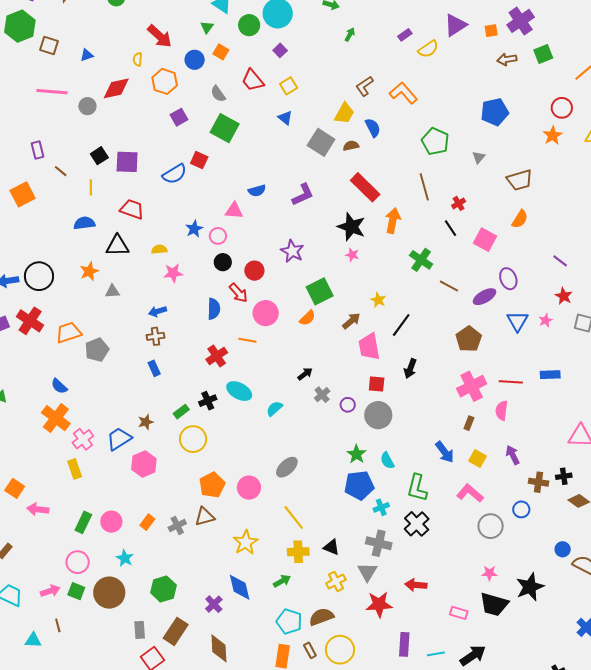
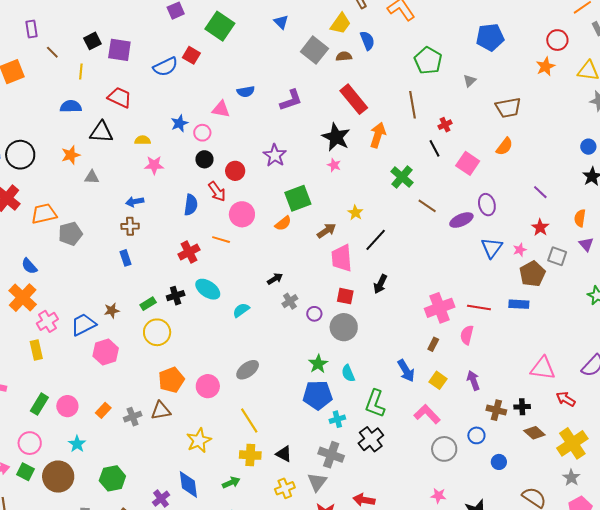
brown pentagon: (469, 339) -> (532, 274), moved
blue circle: (563, 549) -> (499, 462), moved

